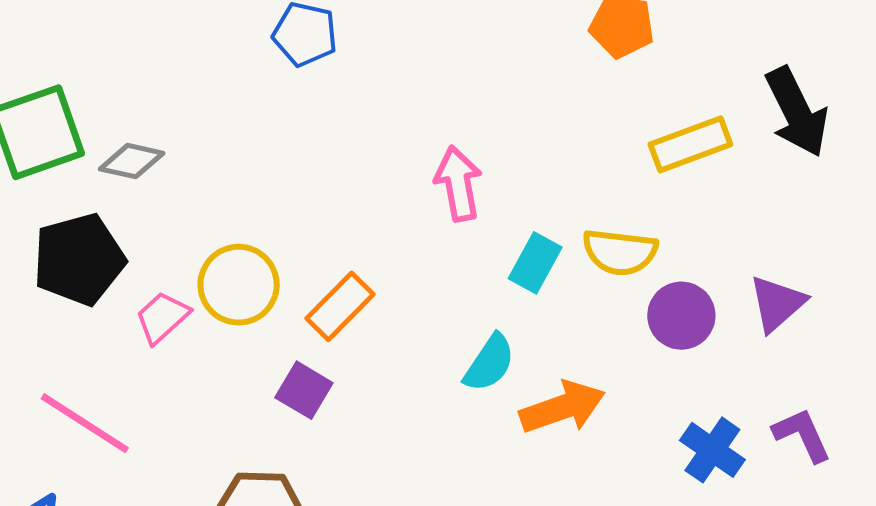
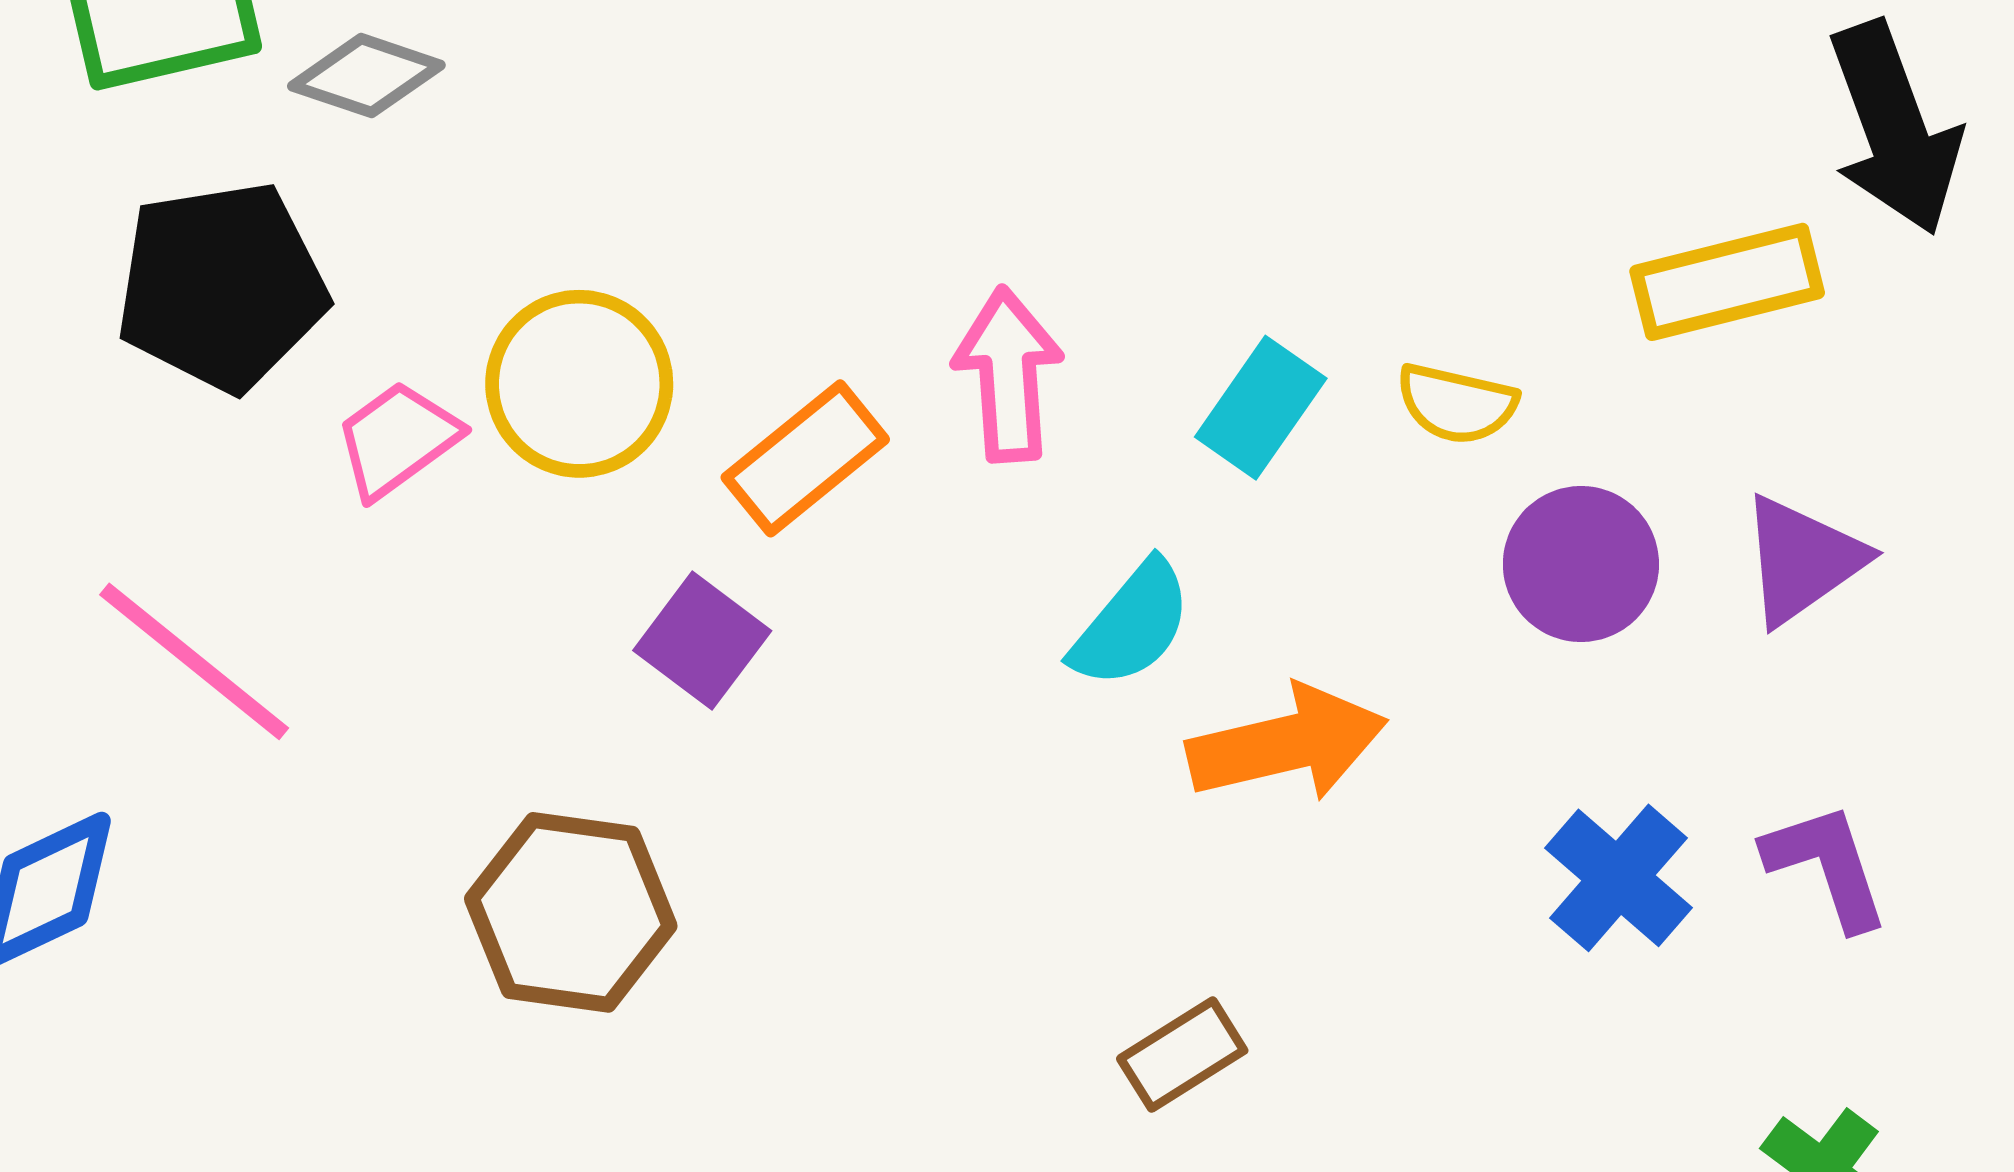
yellow rectangle: (690, 144) -> (1727, 282), moved
pink arrow: (458, 184) -> (1008, 375), moved
yellow semicircle: (620, 252) -> (1457, 404), size x0.7

